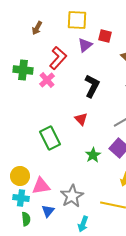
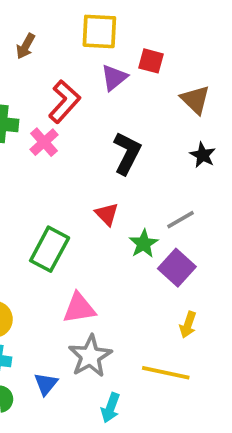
green rectangle: (50, 138) -> (50, 249), turned 55
green star: (93, 155) -> (144, 244), moved
pink triangle: (41, 186) -> (79, 308), moved

